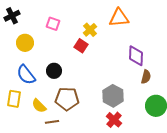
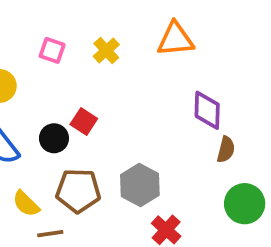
yellow cross: (90, 30) -> (106, 50), moved
red square: (81, 46) -> (84, 121), moved
gray hexagon: (113, 96) -> (140, 185), moved

